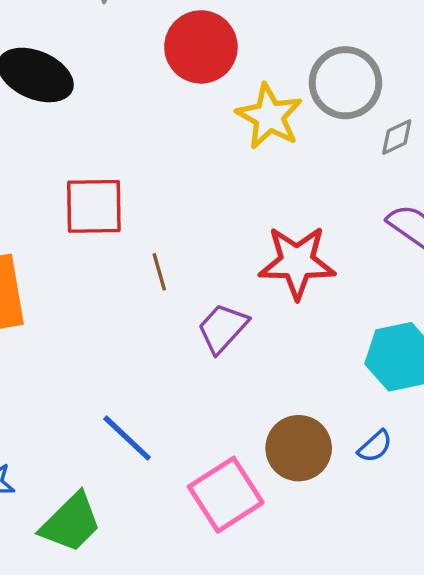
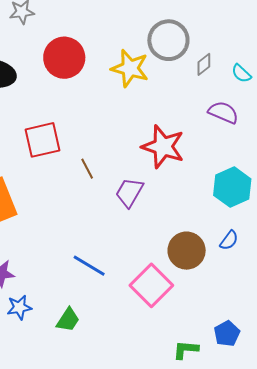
red circle: (201, 47) -> (64, 58), moved
red star: (297, 262) -> (163, 147), turned 30
green trapezoid: (71, 523) -> (68, 320), size x0.7

